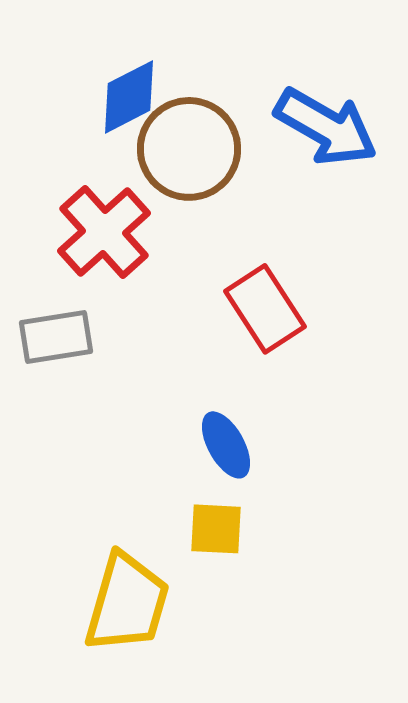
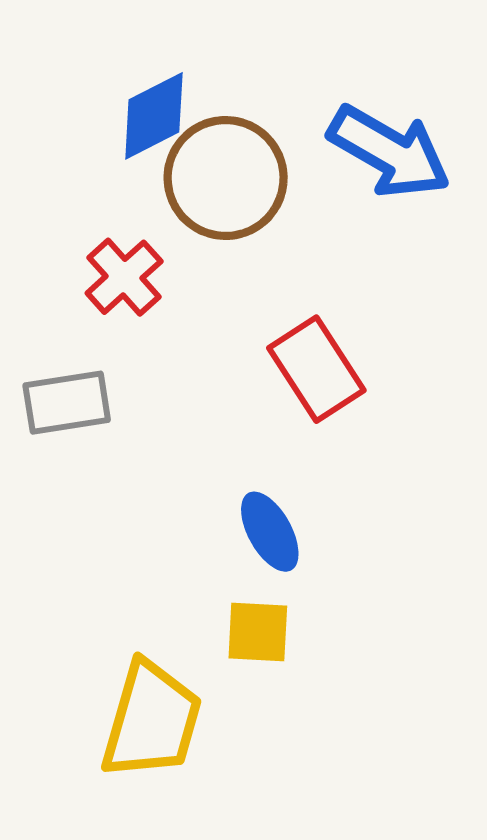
red cross: (104, 232) -> (124, 277), size x0.7

